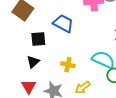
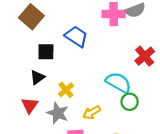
yellow cross: (68, 65) -> (66, 90), moved, turned 32

